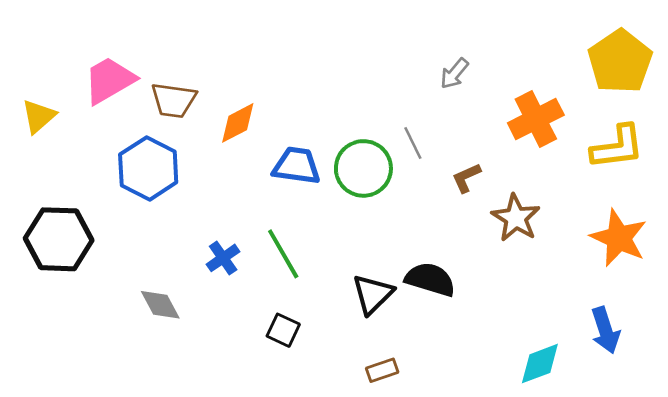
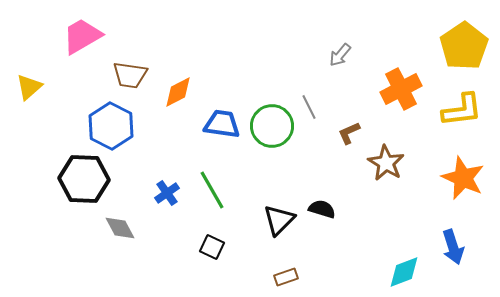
pink trapezoid: (109, 80) -> (82, 36), moved
black hexagon: (59, 239) -> (84, 179), moved
black semicircle: (430, 279) -> (322, 209), size x0.7

